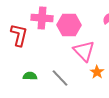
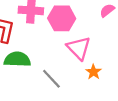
green semicircle: (30, 76) -> (17, 59), moved, size x1.6

